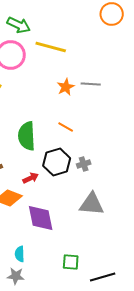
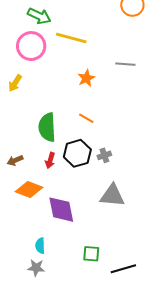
gray line: (91, 84) -> (125, 64), moved
red arrow: (31, 178) -> (50, 160), moved, turned 133

